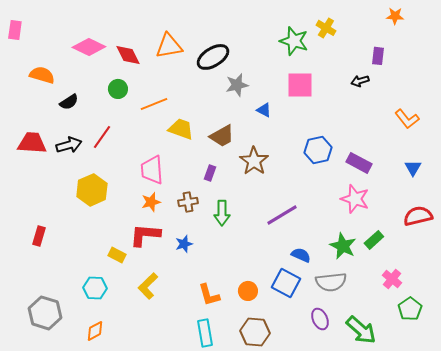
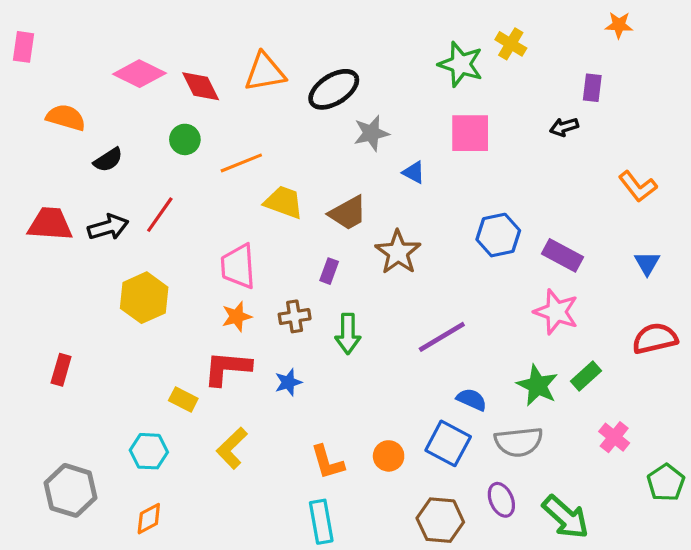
green pentagon: (410, 309) -> (666, 483), moved
brown hexagon: (255, 332) -> (440, 520), moved

